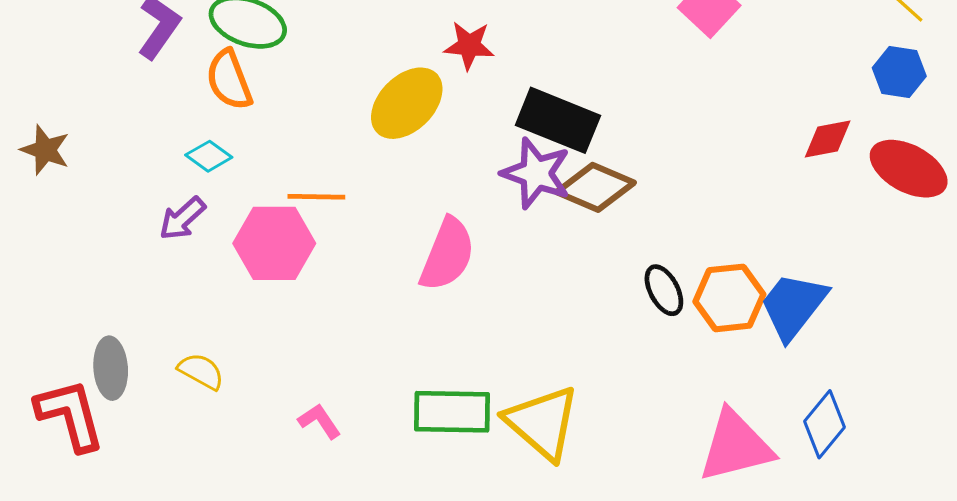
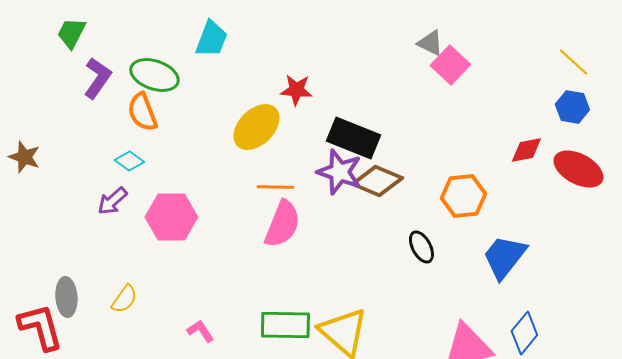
orange line: (316, 197) -> (275, 187), moved
orange hexagon: (729, 298) -> (463, 196), moved
yellow semicircle: (201, 371) -> (124, 299), turned 96

